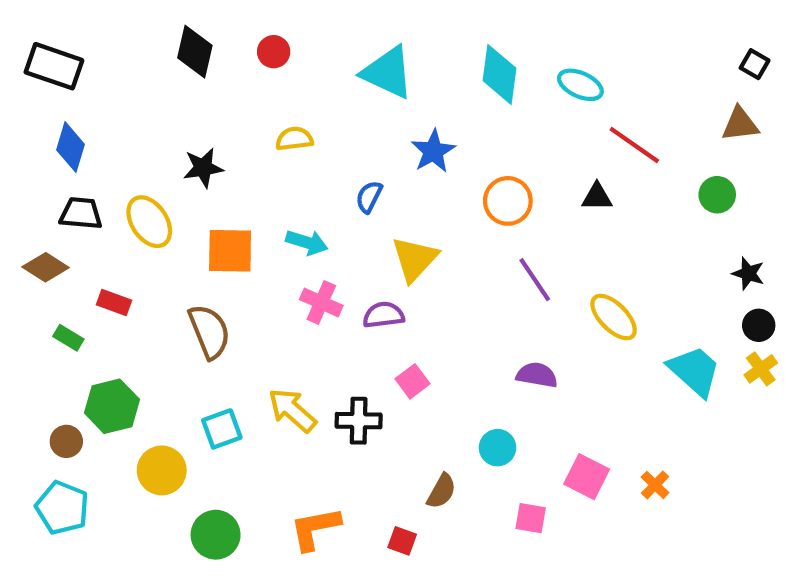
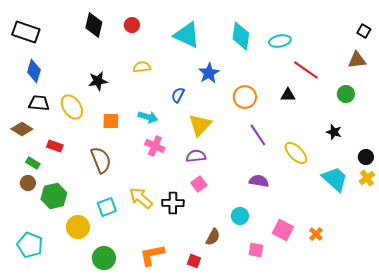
cyan ellipse: (580, 85) -> (280, 41), turned -35
orange square: (230, 251) -> (111, 121), size x0.7
black star: (748, 273) -> (334, 132), moved
purple semicircle: (383, 315) -> (196, 156), moved
brown circle: (66, 441) -> (28, 183), moved

